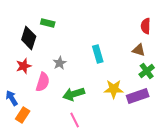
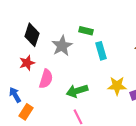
green rectangle: (48, 23) -> (86, 31), moved
gray star: (60, 63) -> (62, 46), moved, size x1.5

